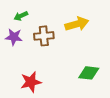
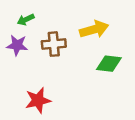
green diamond: (89, 73) -> (109, 64), moved

